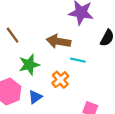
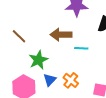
orange cross: (60, 80) -> (71, 80), moved
blue triangle: (35, 97) -> (50, 80), moved

